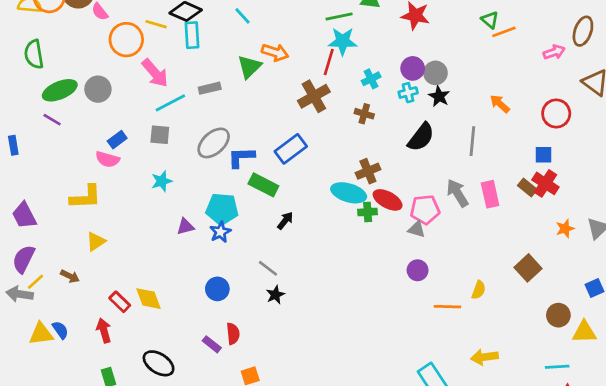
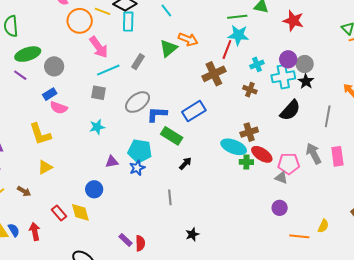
gray rectangle: (210, 88) -> (138, 62), turned -49
gray circle: (98, 89) -> (54, 66), moved
cyan cross: (408, 93) -> (283, 77), size x1.6
blue rectangle: (117, 140) -> (50, 94), moved
yellow L-shape: (86, 197) -> (40, 134), turned 70
gray line: (268, 268) -> (170, 197), turned 42
blue circle: (217, 289) -> (94, 189), moved
black star: (275, 295) -> (192, 234), moved
red arrow: (104, 331) -> (35, 231), moved
purple rectangle: (212, 344) -> (126, 240), moved

